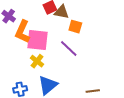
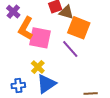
orange square: (75, 27) -> (79, 28), size x1.6
yellow cross: (37, 61) -> (38, 67), moved

